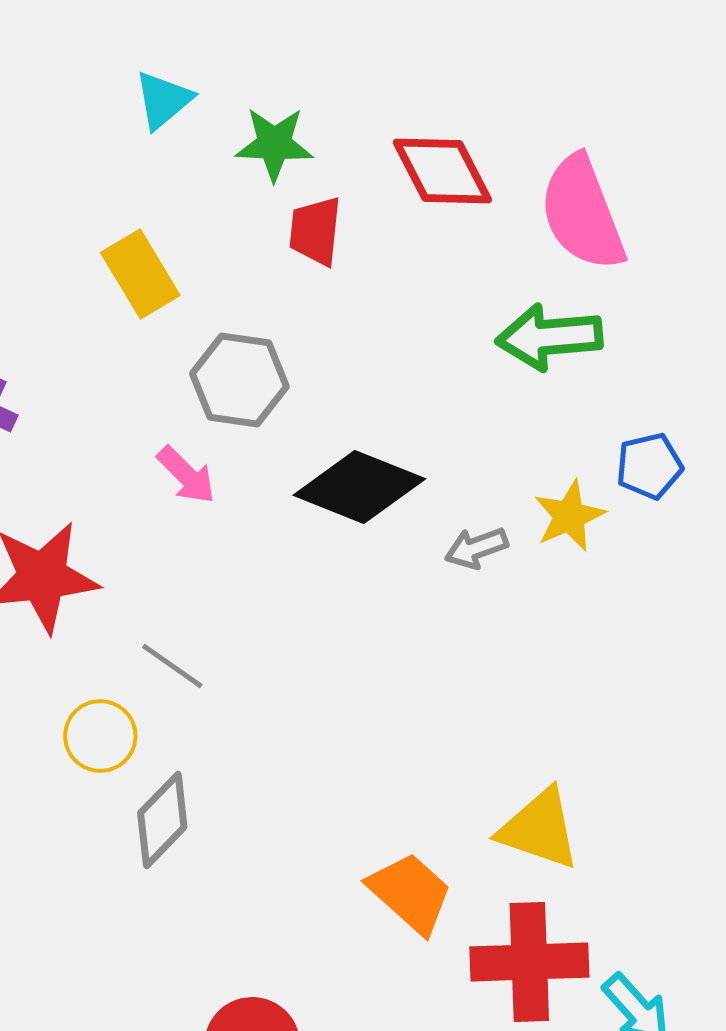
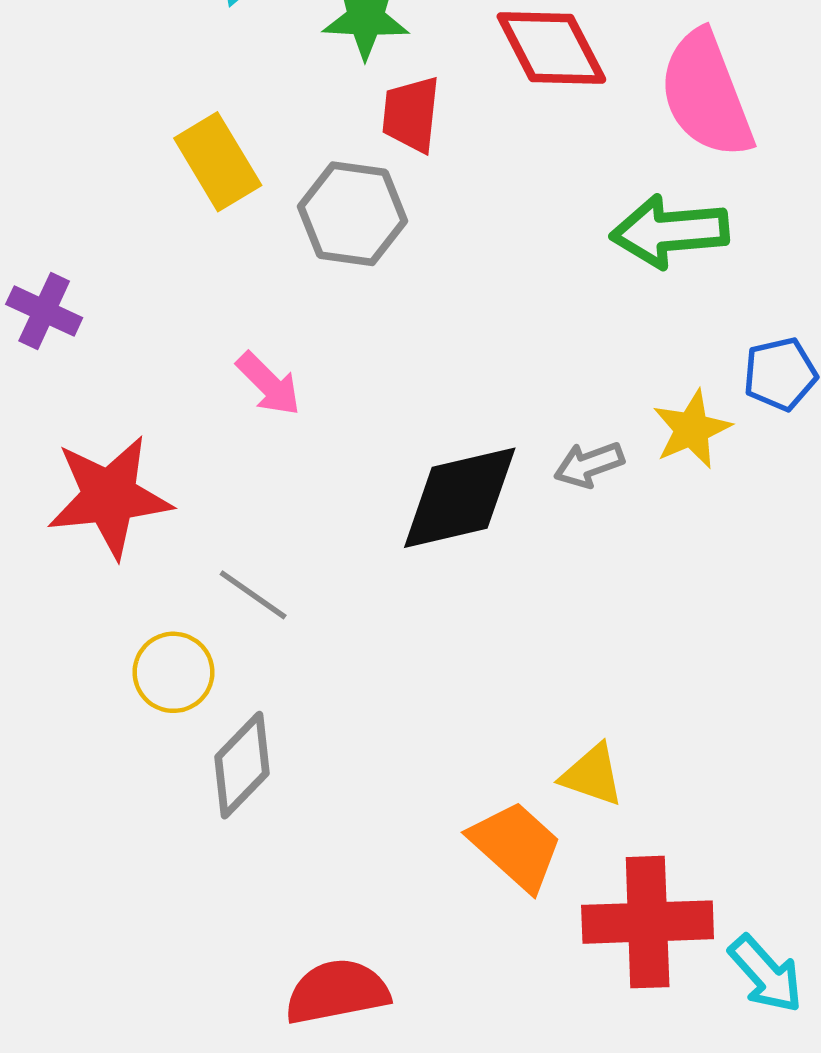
gray hexagon: (239, 380) -> (352, 214), moved
black diamond: (359, 487) -> (460, 498), moved, turned -35
yellow triangle: (539, 829) -> (592, 775), moved, size x0.7

